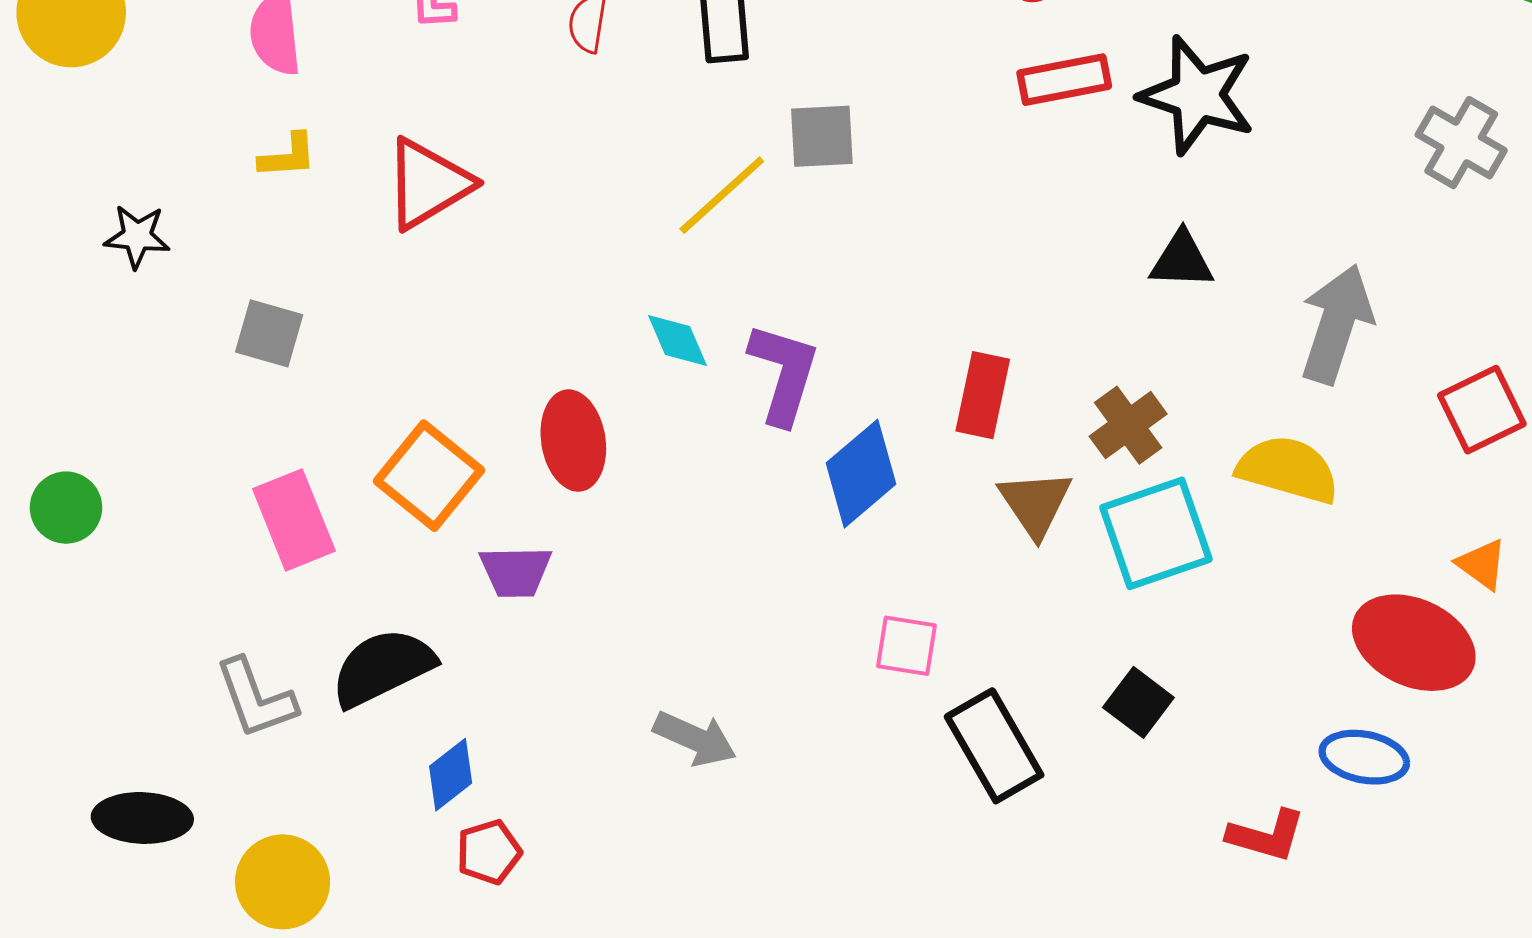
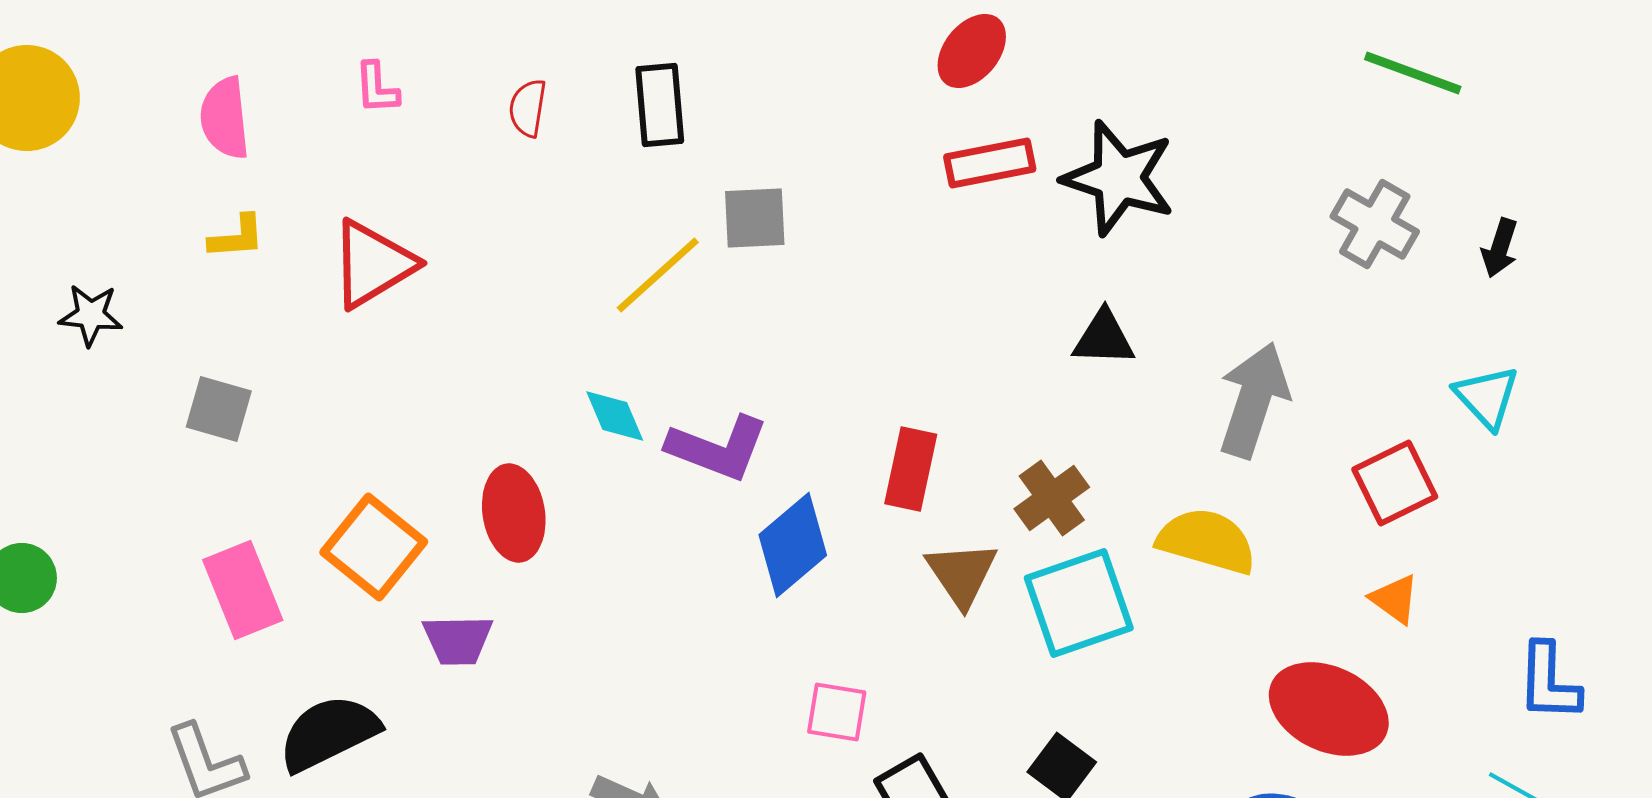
purple L-shape: (784, 374) -> (718, 448), turned 94
orange triangle: (1482, 564) -> (1395, 599), moved

